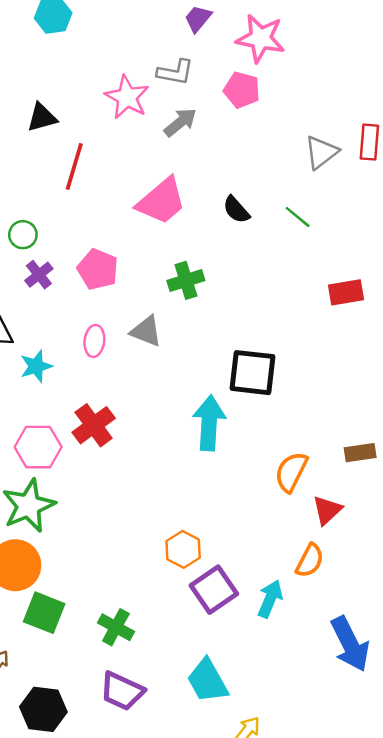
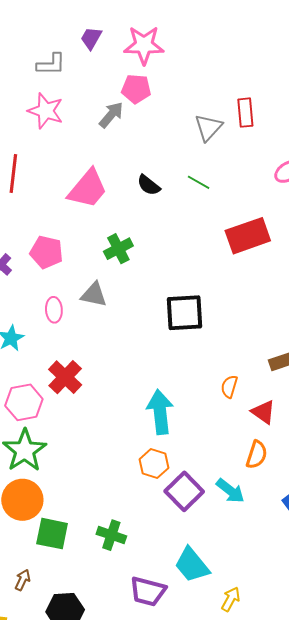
gray L-shape: (175, 72) -> (51, 64), moved
gray arrow: (180, 122) -> (111, 115), moved
red rectangle: (346, 292) -> (248, 236), size x1.5
cyan arrow: (209, 423) -> (160, 412), moved
orange semicircle: (291, 472) -> (229, 387), size x0.7
red triangle: (327, 510) -> (263, 412), turned -32
cyan arrow: (270, 599) -> (230, 491), turned 116
purple trapezoid: (122, 691) -> (148, 591), moved

